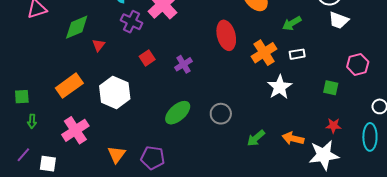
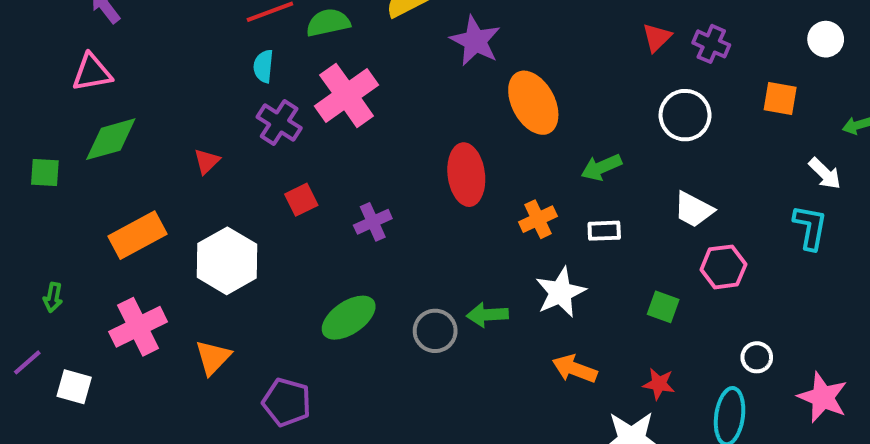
white trapezoid: (339, 20) -> (694, 210), moved
green diamond: (77, 27) -> (111, 139), moved
orange cross: (264, 53) -> (538, 219), size x0.7
green square: (22, 97) -> (45, 172), moved
green arrow: (256, 138) -> (487, 315), moved, turned 30
orange arrow: (293, 138) -> (575, 369), moved
orange triangle: (117, 154) -> (213, 357), moved

